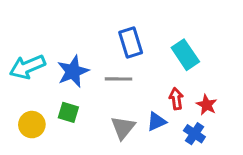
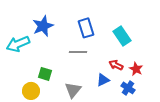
blue star: (73, 71) -> (43, 26), moved
red arrow: (176, 99) -> (116, 65), turned -56
yellow circle: (32, 125) -> (31, 91), moved
gray triangle: (123, 128) -> (73, 90), moved

